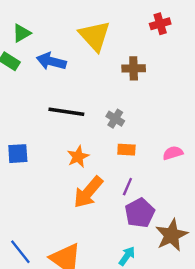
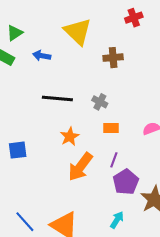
blue arrow: (51, 61) -> (42, 56), size x0.7
blue square: (18, 154) -> (18, 150), moved

